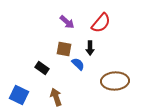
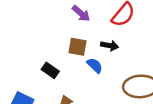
black arrow: (90, 48) -> (110, 46), turned -80

